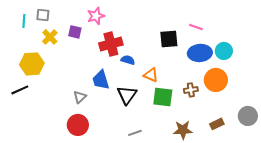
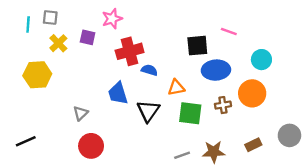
blue ellipse: (200, 53) -> (216, 70), moved
orange triangle: (151, 75) -> (176, 88), turned -35
black line: (20, 90) -> (26, 141), moved
gray triangle: (80, 97) -> (81, 113), moved
gray line: (135, 133) -> (182, 155), moved

